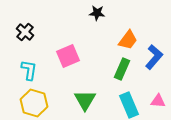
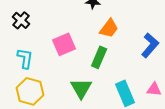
orange trapezoid: (128, 40) -> (109, 28), moved
green rectangle: (122, 69) -> (99, 57), moved

